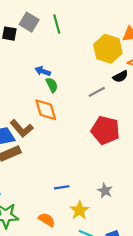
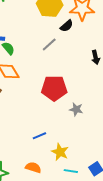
red pentagon: (105, 130) -> (54, 88), moved
gray star: (105, 191) -> (76, 109), moved

